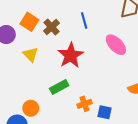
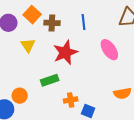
brown cross: (52, 27) -> (52, 23), turned 35

